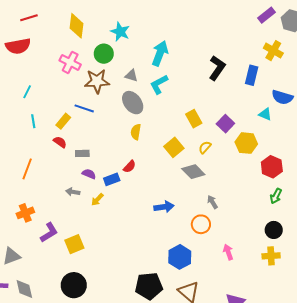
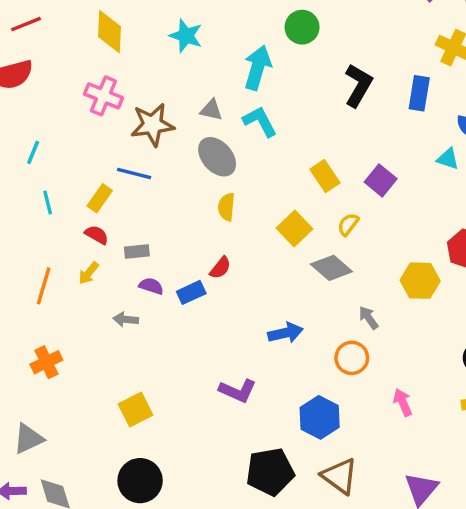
green circle: (104, 54) -> (302, 27), moved
cyan L-shape: (159, 84) -> (260, 121), turned 95
yellow hexagon: (246, 143) -> (420, 281), moved
yellow arrow: (97, 200) -> (89, 273), moved
purple L-shape: (49, 232) -> (238, 391), moved, turned 60

